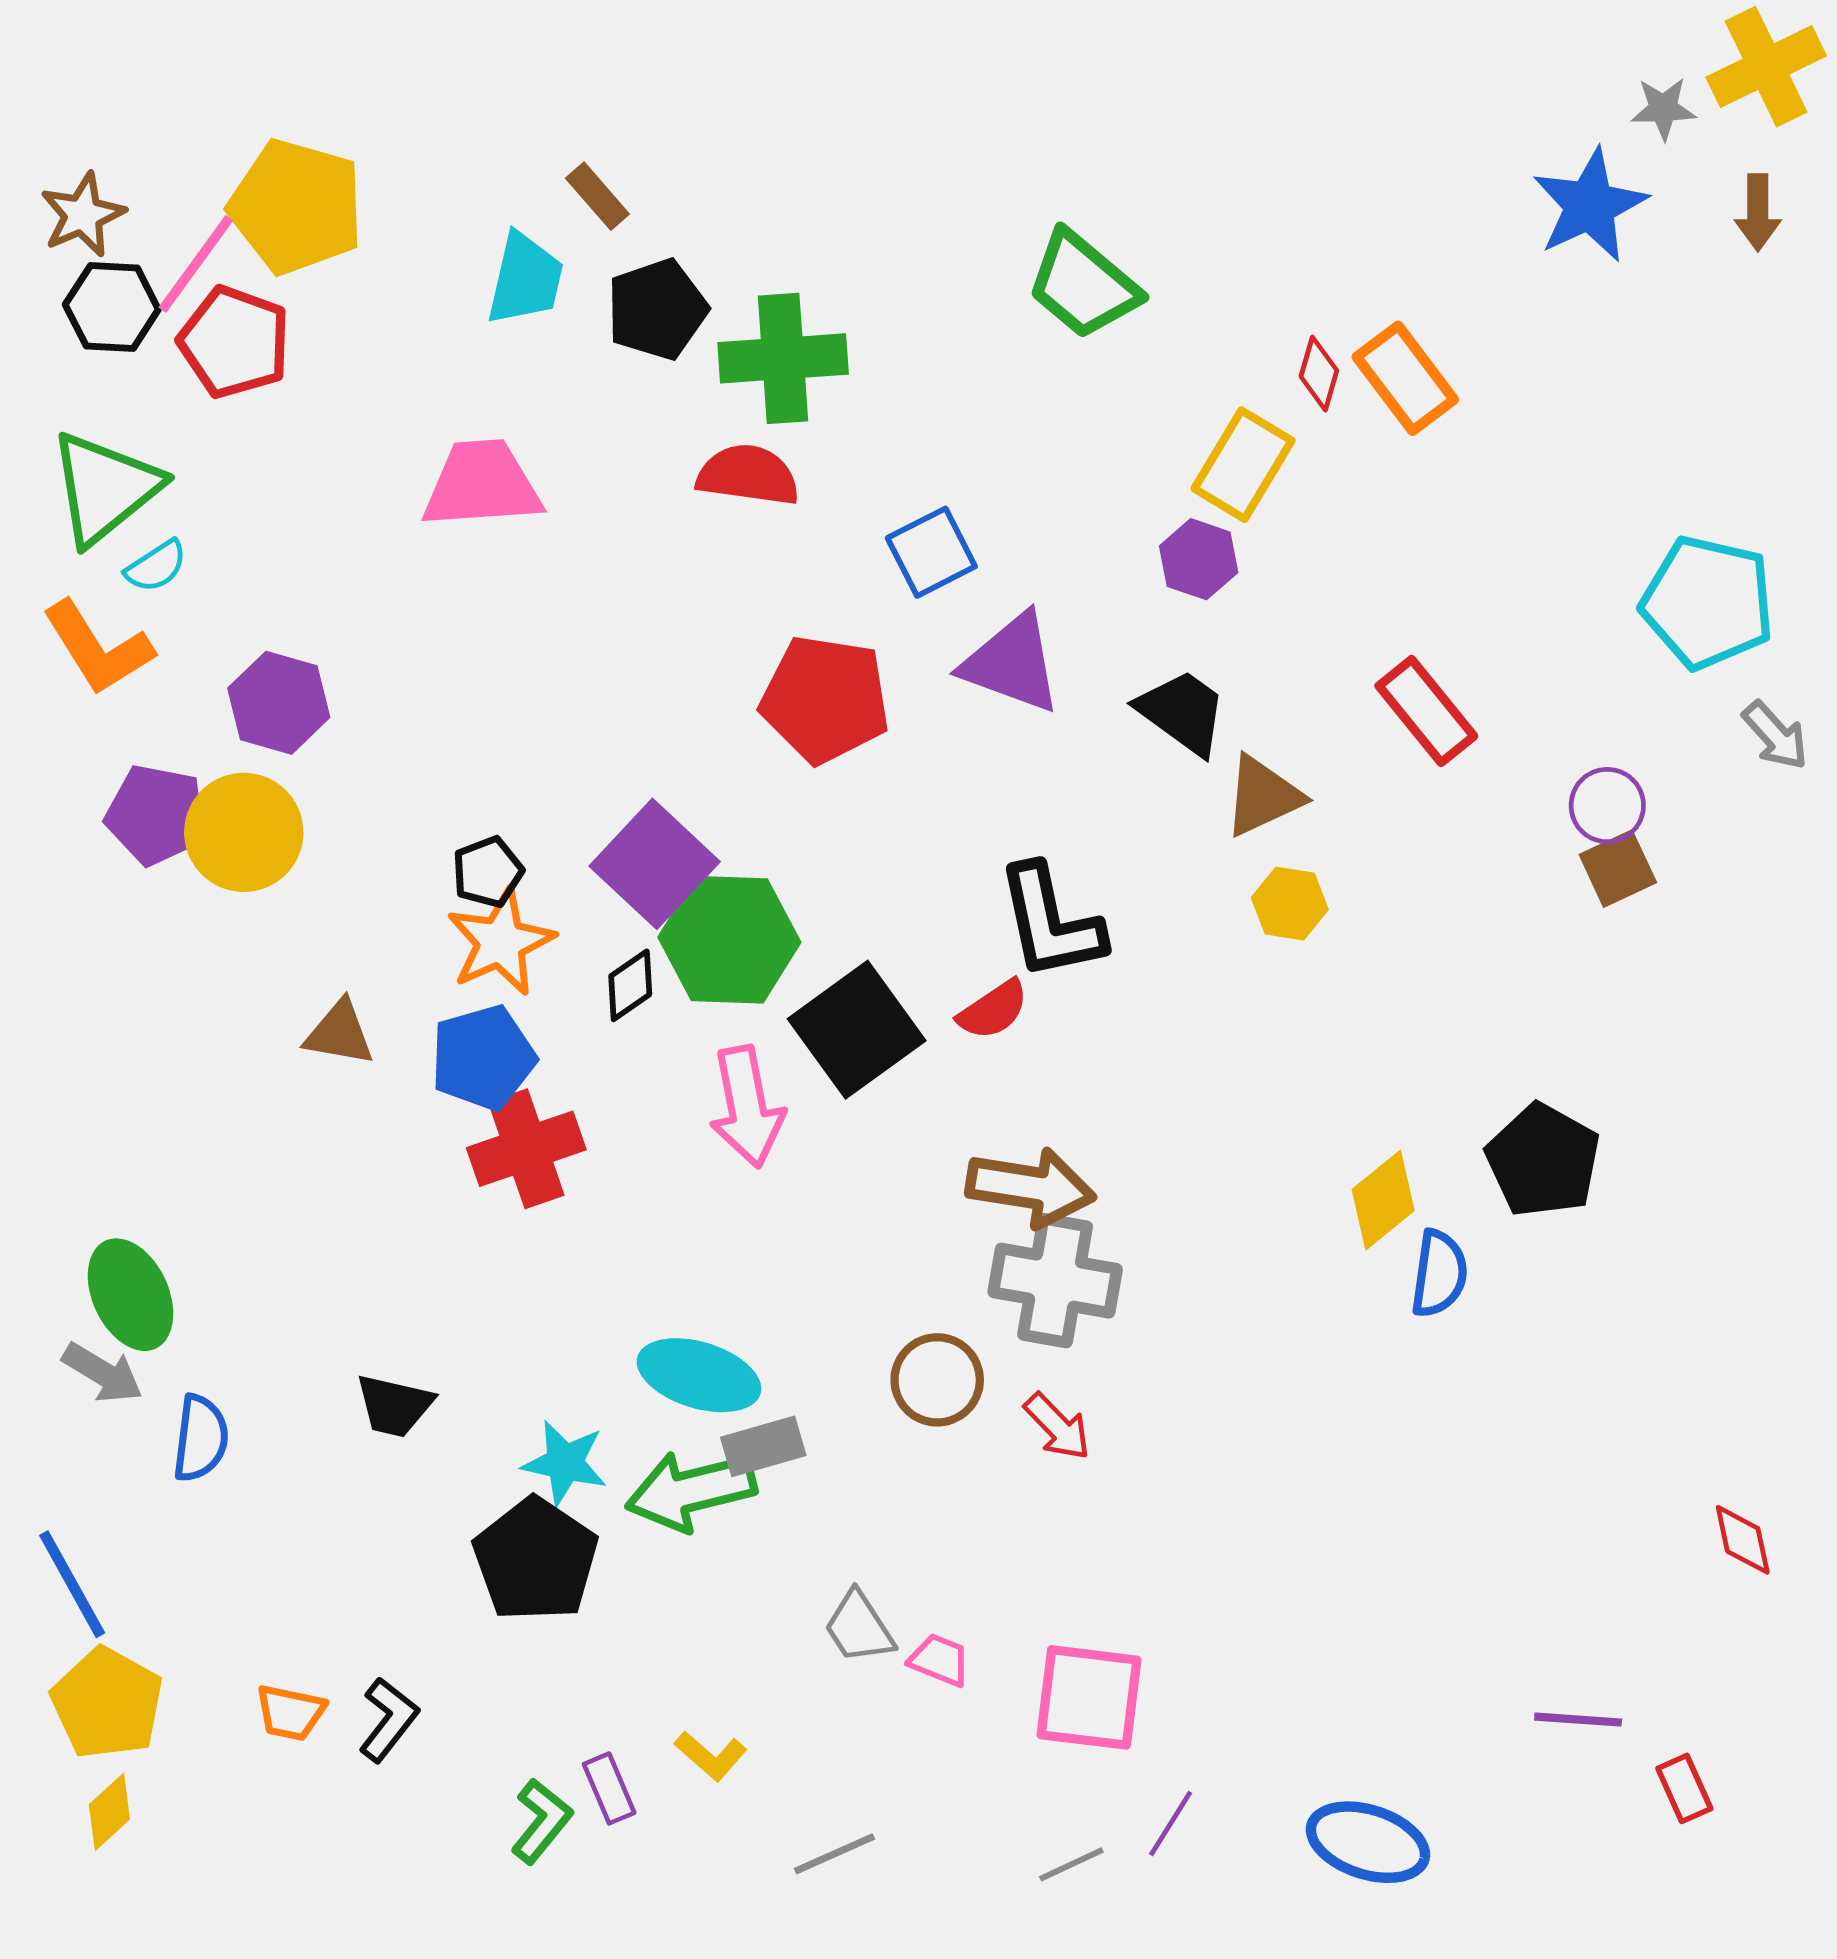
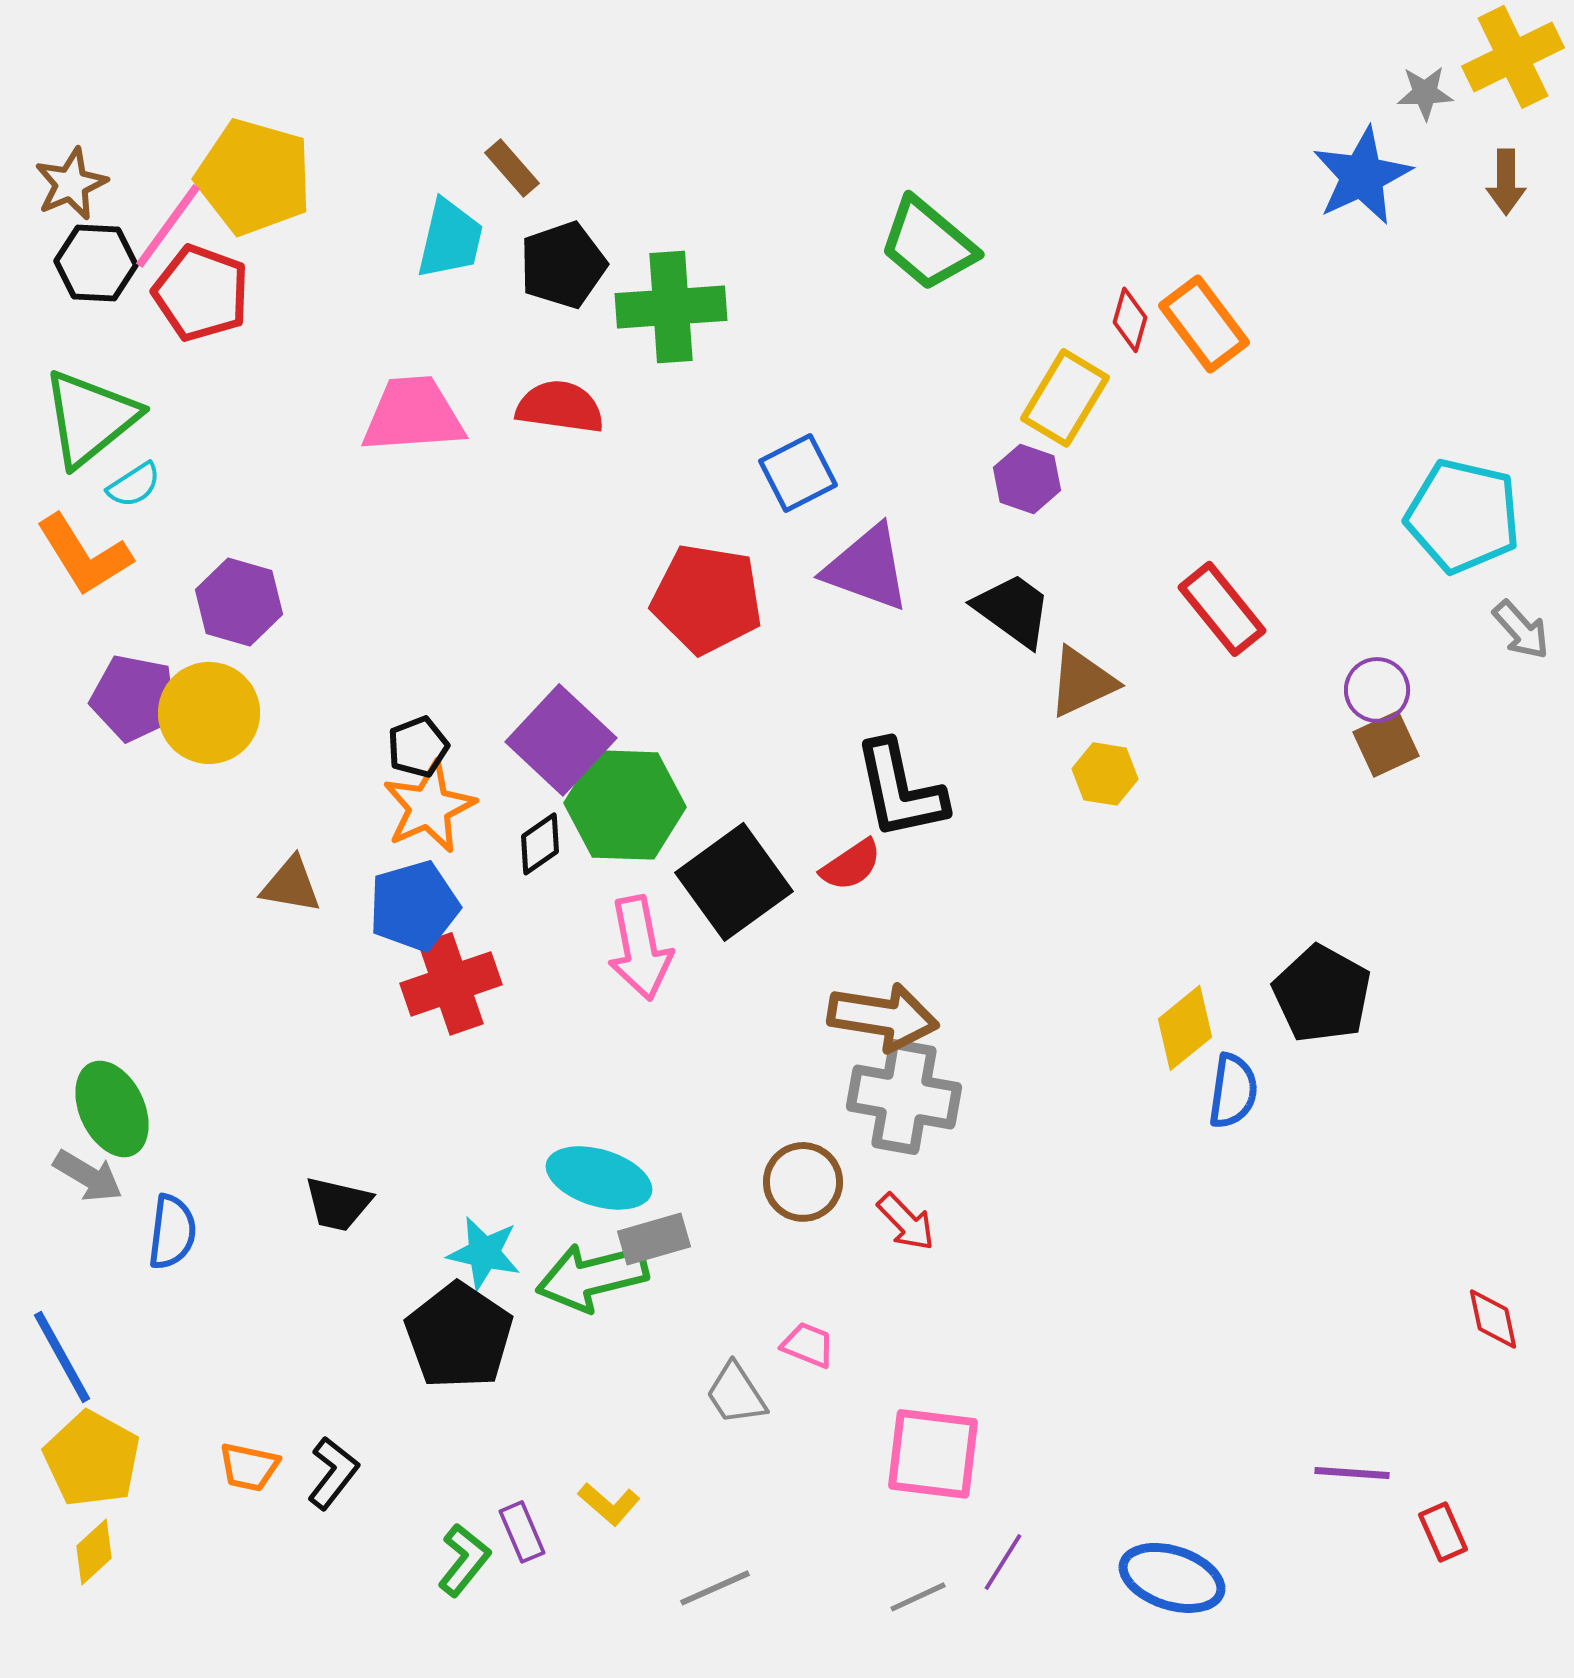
red semicircle: (748, 475) -> (560, 407), moved
pink trapezoid: (940, 1660) -> (808, 1345), moved

